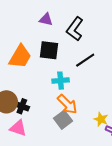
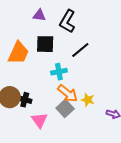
yellow star: (101, 119) -> (88, 100), moved
pink triangle: (18, 128) -> (39, 120), moved, turned 42

